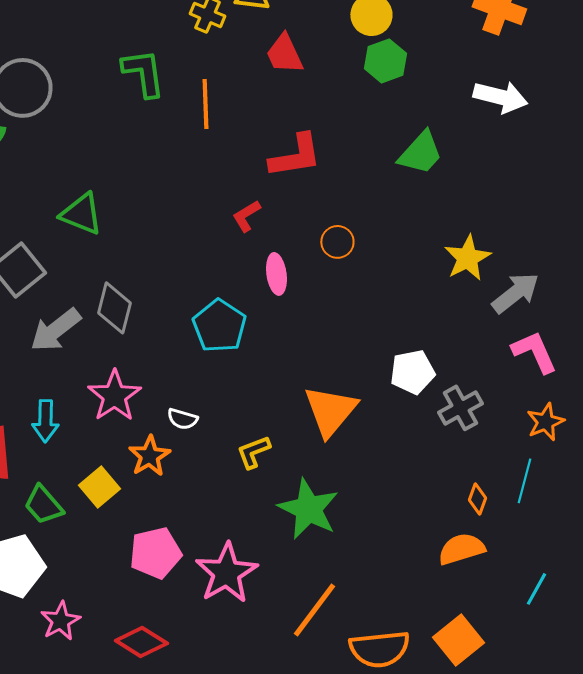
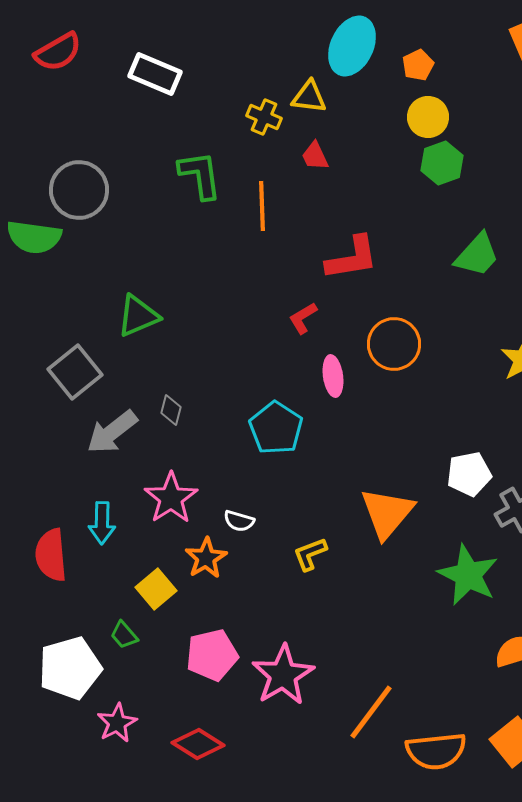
red trapezoid: (284, 54) -> (315, 156), moved, size x0.7
green triangle: (81, 214) -> (138, 316), turned -45
orange circle: (337, 242) -> (394, 344), size x1.6
gray diamond: (114, 308) -> (171, 410), size x0.6
green trapezoid: (43, 505) -> (124, 635), moved, size x0.7
green star: (308, 509) -> (468, 575), moved

